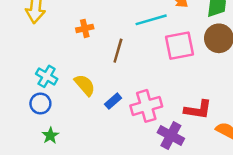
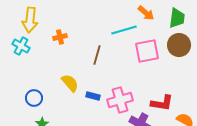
orange cross: (85, 28) -> (60, 37), moved
cyan cross: (47, 76) -> (21, 46), moved
blue rectangle: (113, 101) -> (93, 96), turned 56

